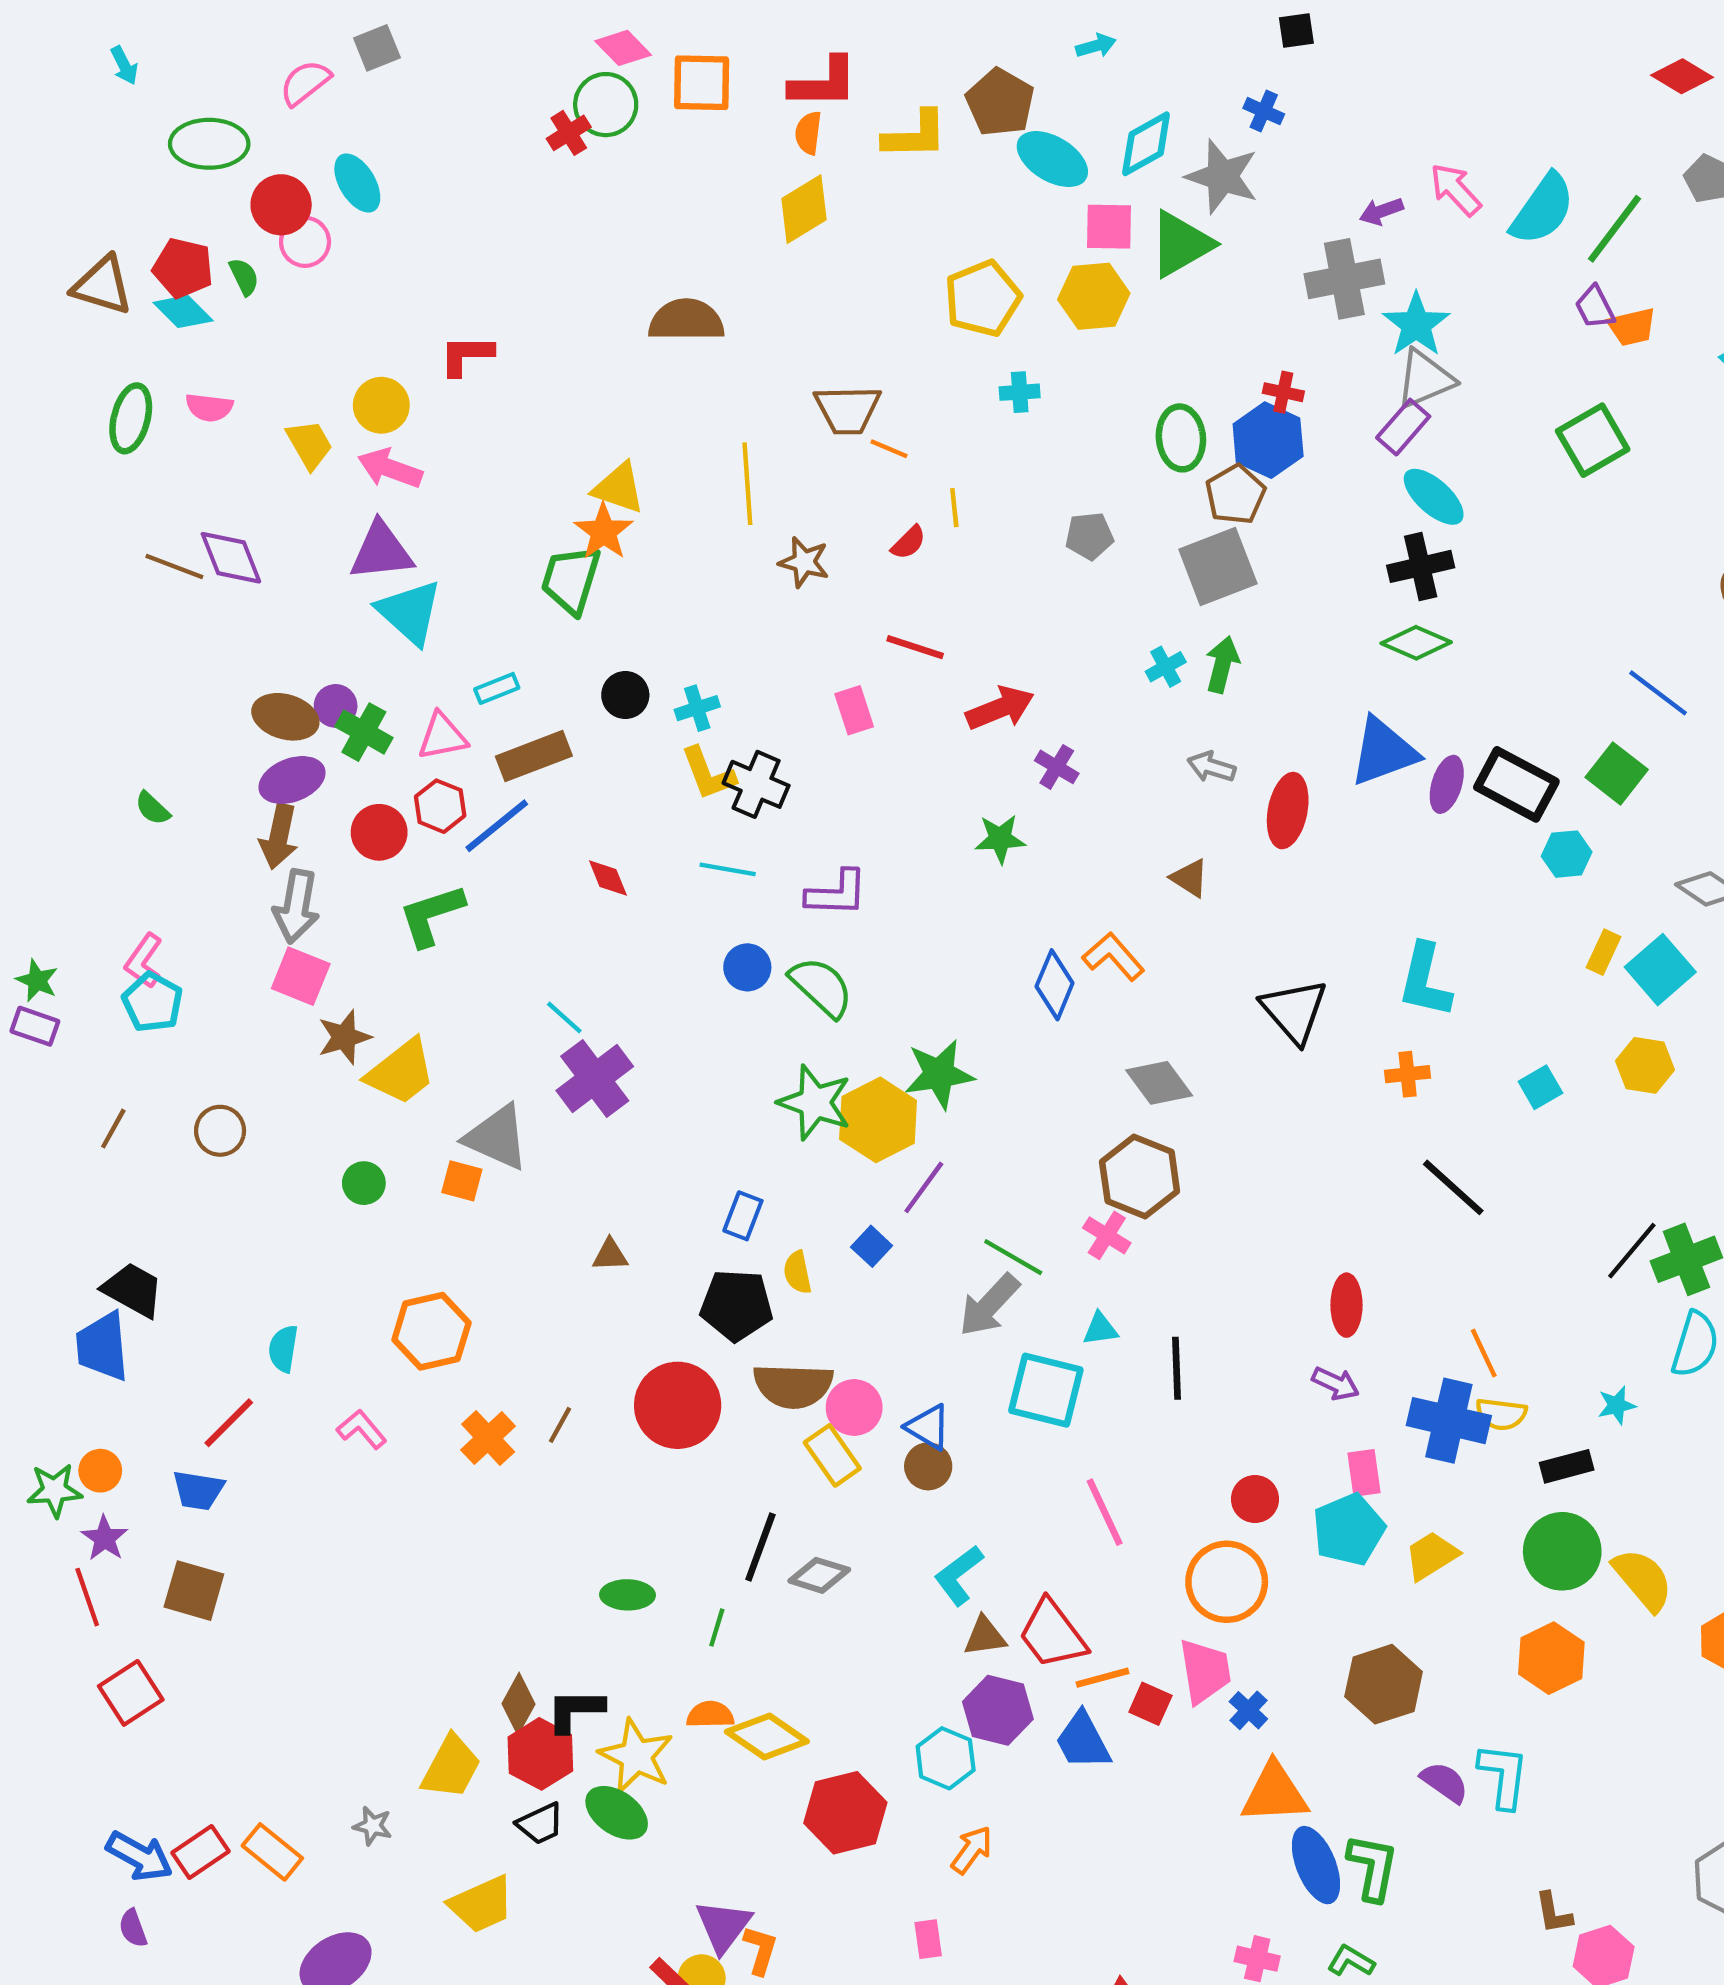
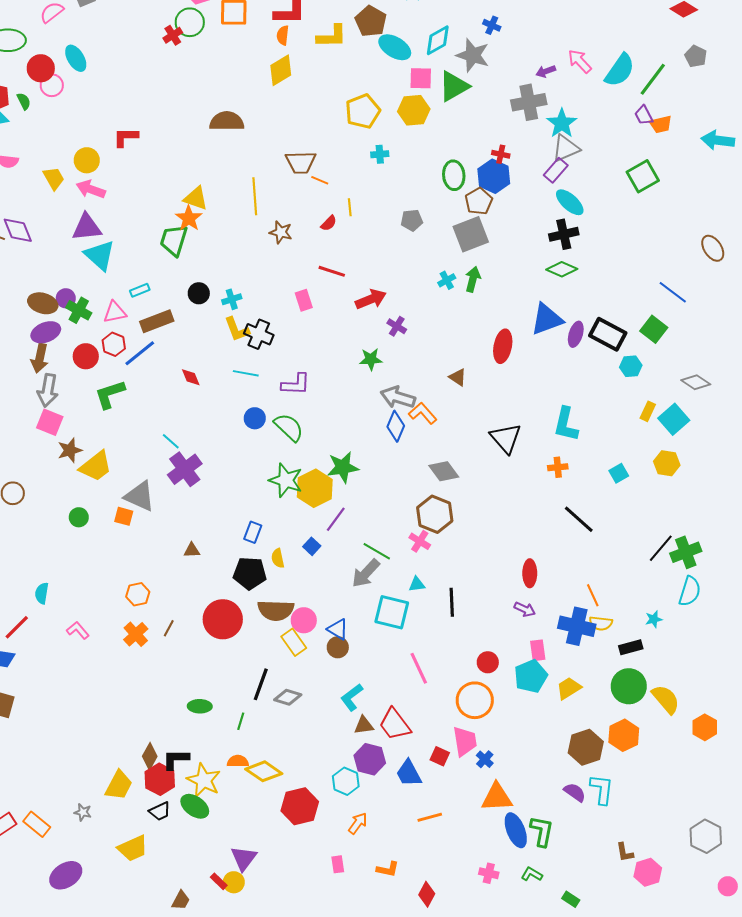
gray arrow: (1211, 767) -> (398, 397), moved, size x1.6
orange hexagon: (431, 1331) -> (138, 594), moved, size x0.7
orange line: (1102, 1678) -> (430, 817), moved
brown hexagon: (1384, 1684) -> (586, 747), moved
orange L-shape: (760, 1950) -> (388, 869), moved, turned 85

